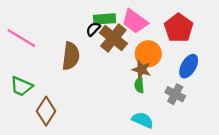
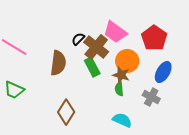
green rectangle: (104, 19) -> (92, 67), moved, turned 66
brown diamond: (46, 111) -> (66, 112), moved

